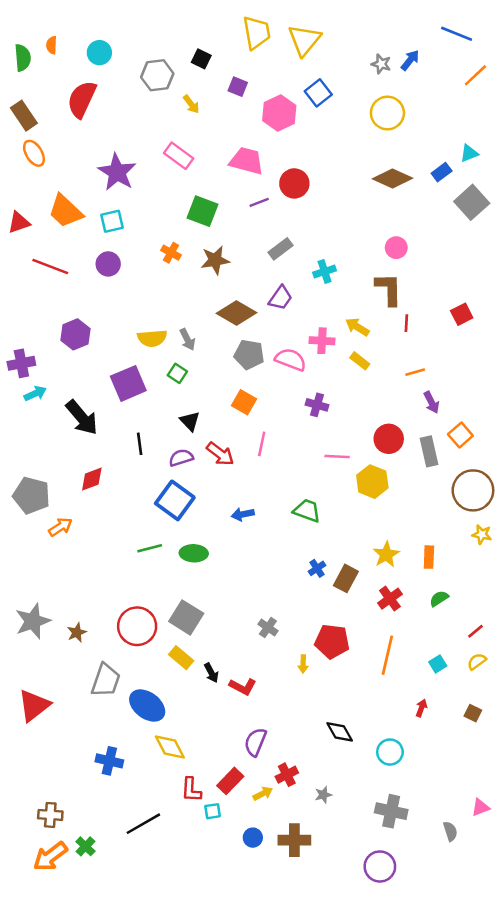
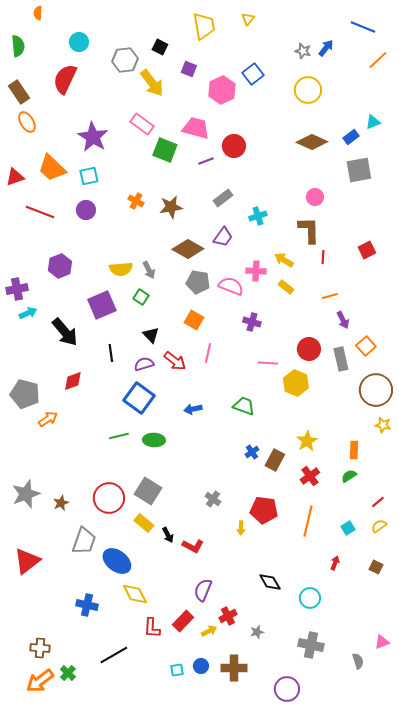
yellow triangle: (304, 40) -> (248, 19), moved, size x0.5
orange semicircle: (52, 45) -> (38, 13), moved
yellow arrow: (191, 104) -> (152, 83), size x1.8
gray square: (472, 202) -> (359, 170), moved, turned 32
green square: (203, 211) -> (165, 150), moved
orange rectangle: (429, 557) -> (354, 450), moved
cyan square: (213, 811) -> (177, 670), moved
purple circle: (380, 866) -> (287, 689), moved

